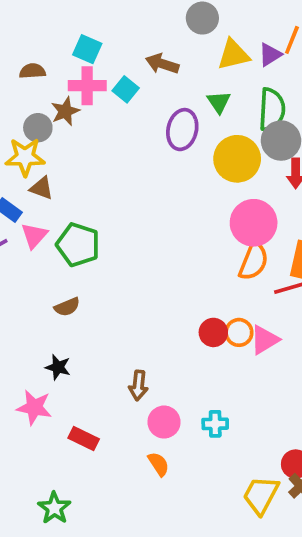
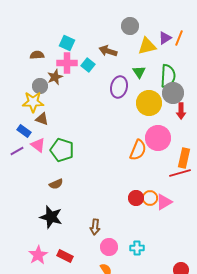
purple triangle: (270, 55) -> (165, 38), moved
pink triangle: (34, 236) -> (38, 145), turned -35
orange semicircle: (254, 261) -> (138, 150), moved
black star: (58, 367) -> (51, 217), size x1.6
pink star: (34, 407) -> (38, 255), moved, turned 30

